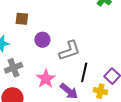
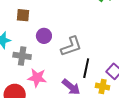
gray cross: (14, 68) -> (22, 56), moved, turned 30
pink star: (46, 79) -> (37, 78), moved, turned -30

